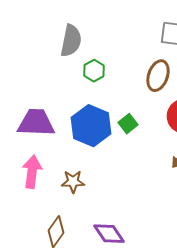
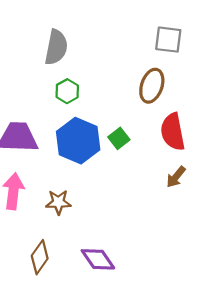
green hexagon: (94, 71) -> (67, 91), moved

